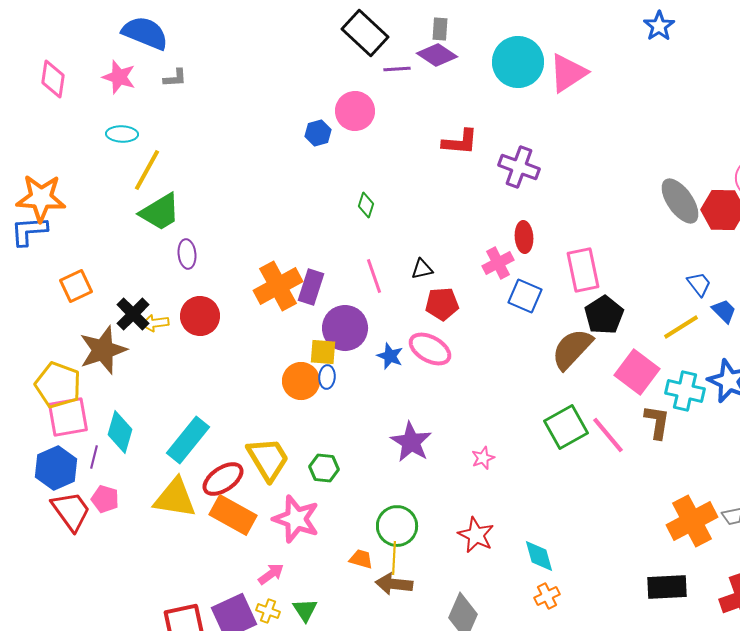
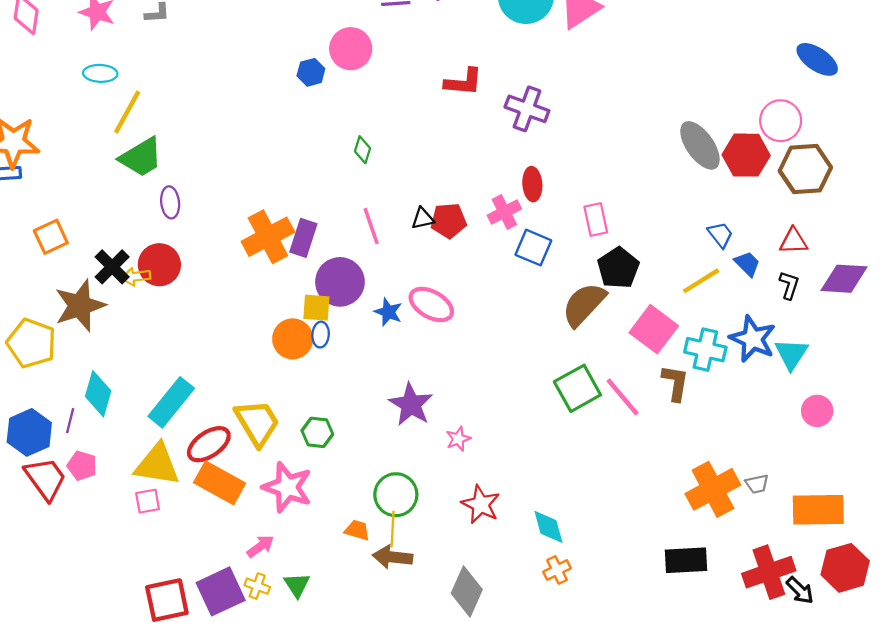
pink rectangle: (583, 270) -> (596, 220), size x0.7
red pentagon: (442, 304) -> (448, 221), moved
red circle: (200, 316) -> (159, 265), moved
pink square: (68, 417) -> (148, 501), moved, size x0.6
pink star: (483, 458) -> (458, 439), moved

